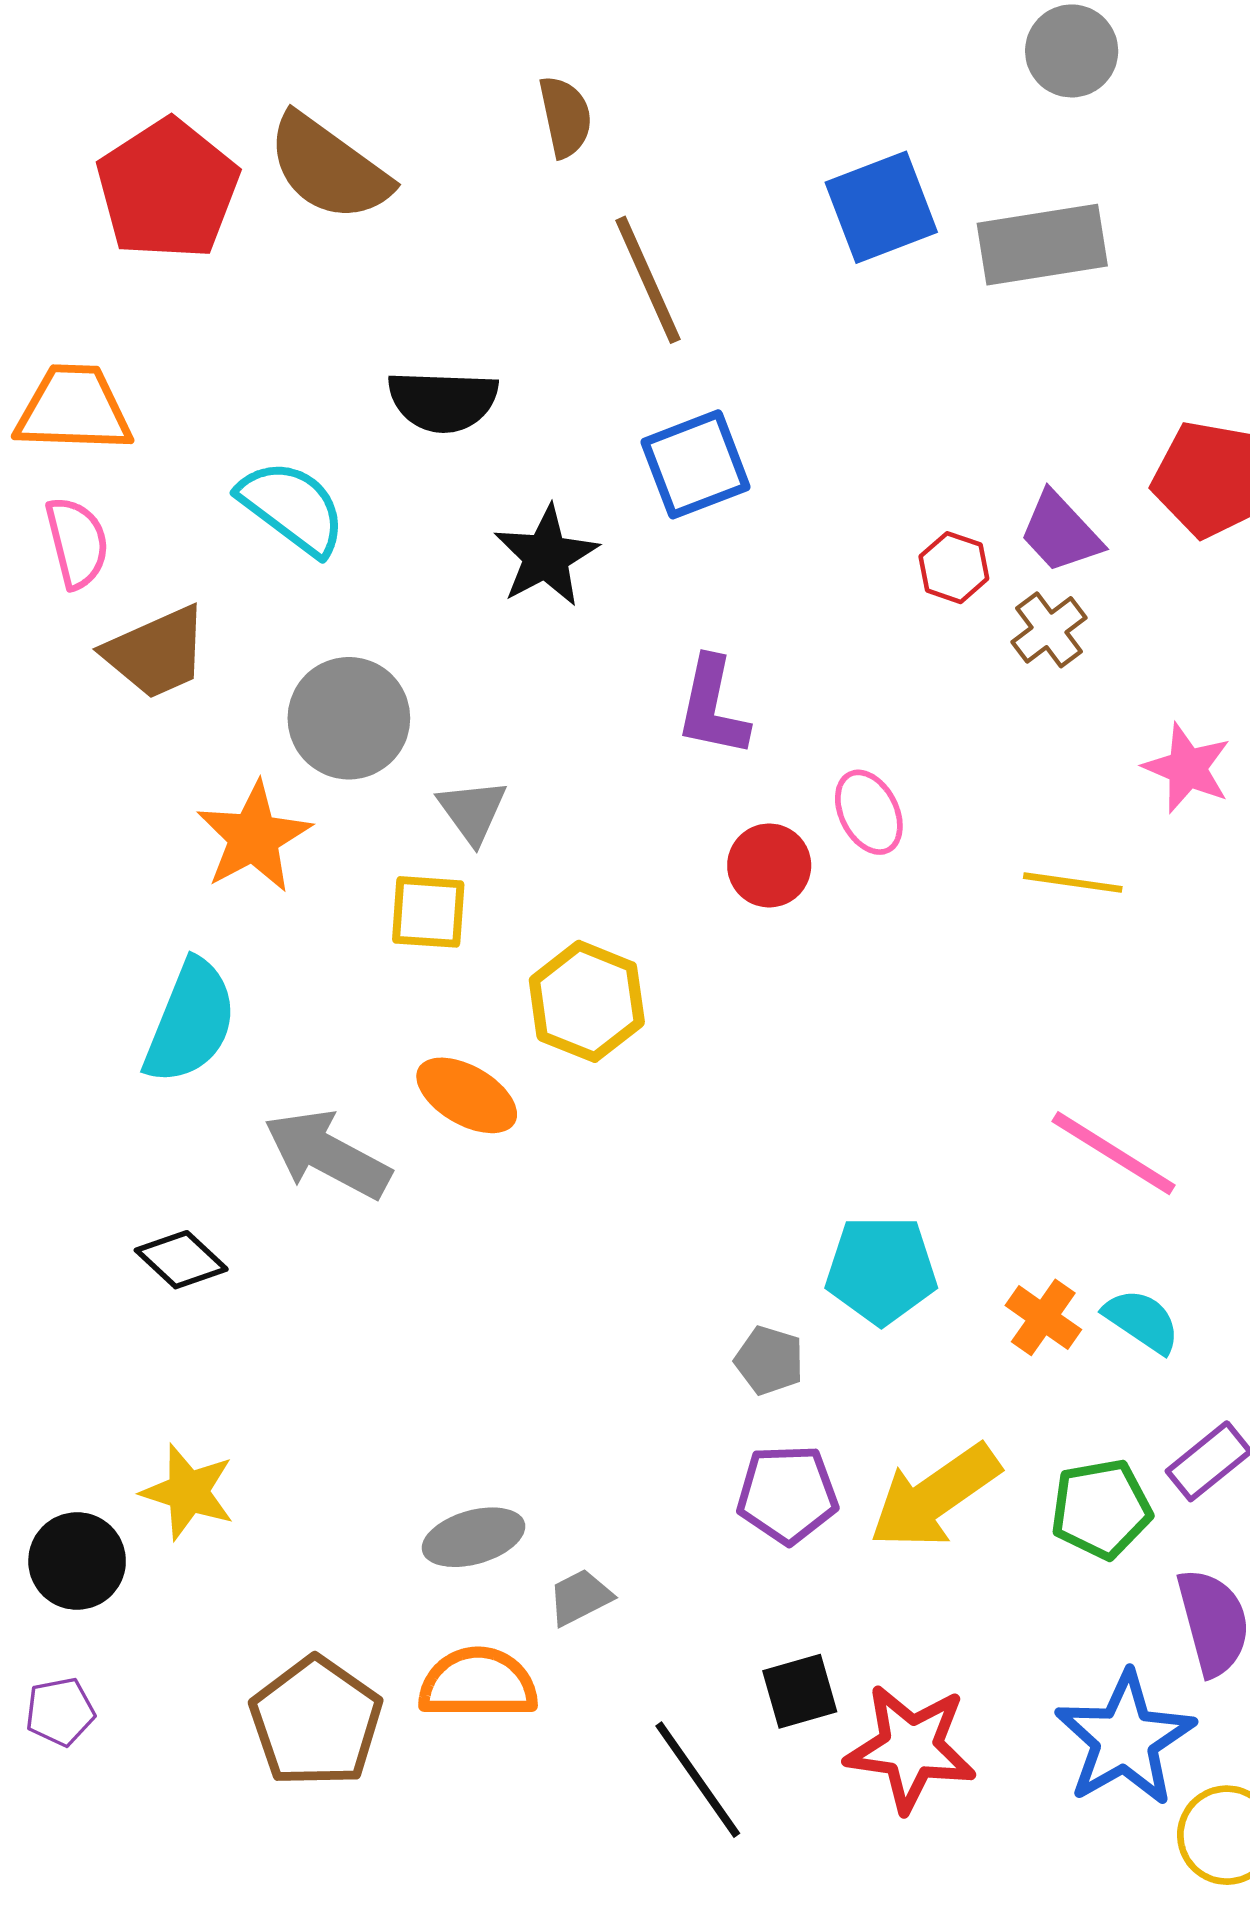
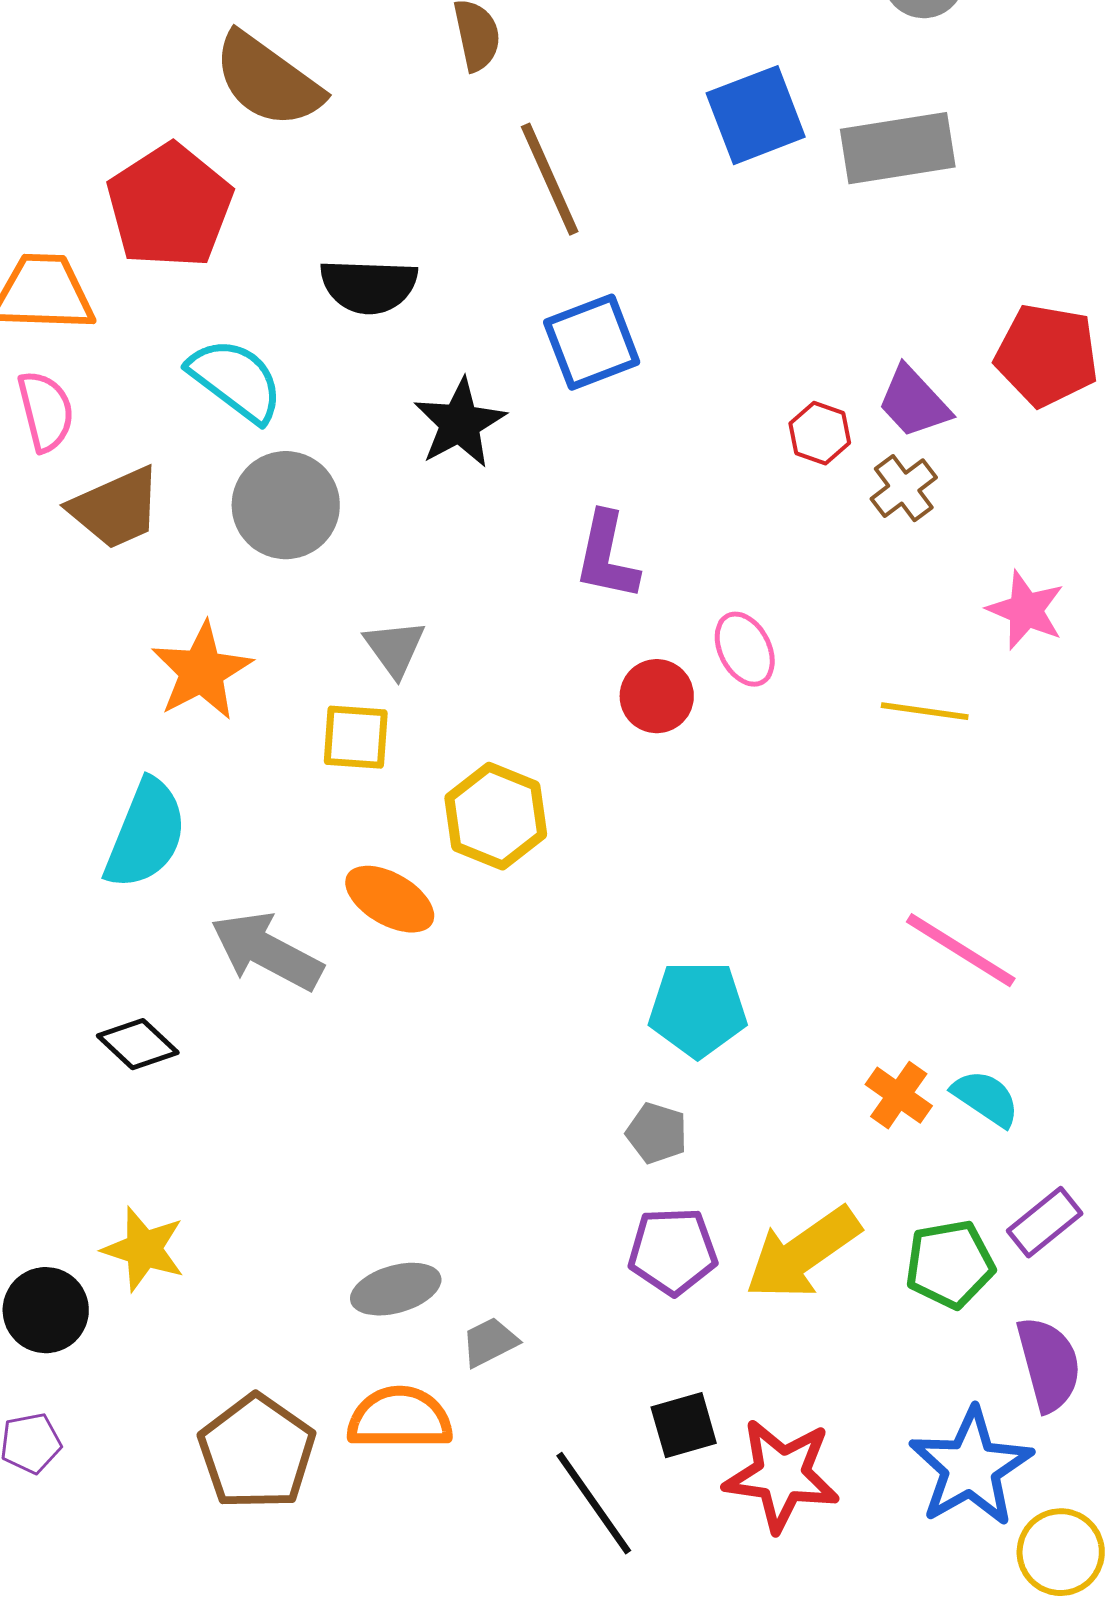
red pentagon: (168, 189) -> (170, 206), moved
gray circle: (349, 718) -> (286, 505), moved
cyan pentagon: (881, 1270) -> (698, 1009), moved

